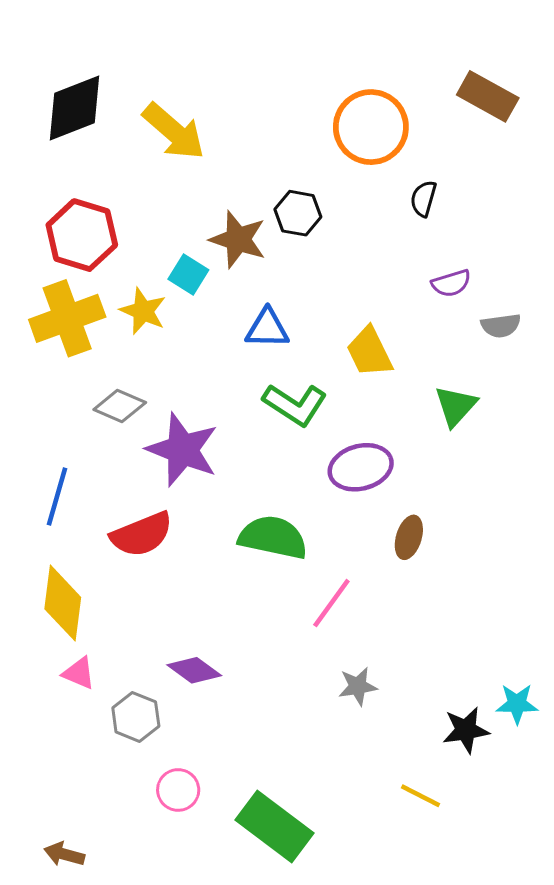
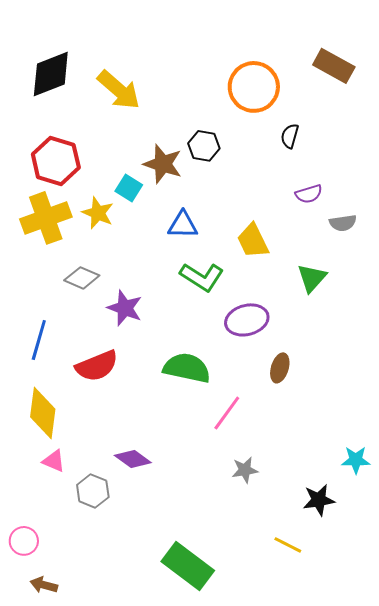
purple star: (183, 450) -> (125, 308), size x0.7
cyan star: (517, 704) -> (356, 460), moved
pink circle: (178, 790) -> (24, 541), moved

